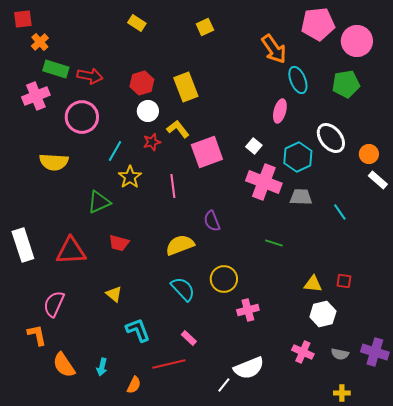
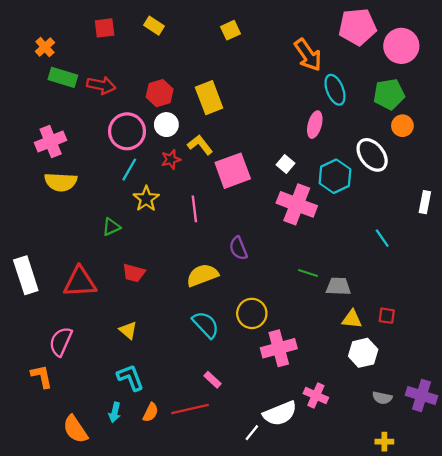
red square: (23, 19) -> (105, 28), moved
pink cross: (36, 96) -> (51, 141), moved
pink circle: (82, 117) -> (127, 131), moved
orange circle: (369, 154) -> (402, 126), moved
white rectangle: (378, 180) -> (425, 202), turned 60
gray trapezoid: (301, 197) -> (338, 286), moved
green triangle: (99, 202) -> (111, 227), size x0.7
pink cross: (248, 310) -> (279, 348), size x1.4
cyan L-shape: (138, 330) -> (130, 378), moved
pink cross: (303, 352) -> (316, 395), moved
orange semicircle: (64, 365) -> (75, 429), moved
orange semicircle: (134, 385) -> (151, 412), moved

